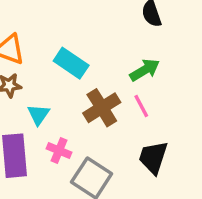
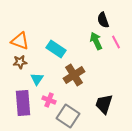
green arrow: (145, 70) -> (96, 41), moved, turned -84
pink line: (141, 106) -> (116, 42), moved

